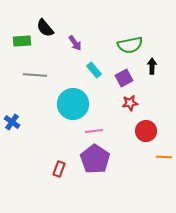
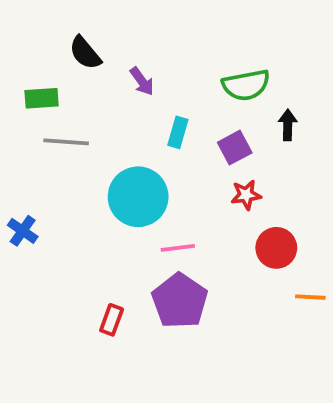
green rectangle: (22, 41) -> (42, 98), moved
cyan rectangle: (94, 70) -> (178, 132), turned 56

